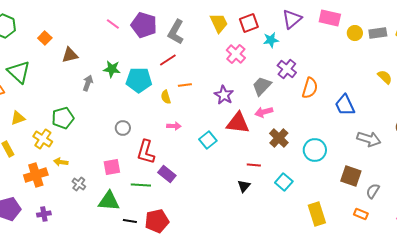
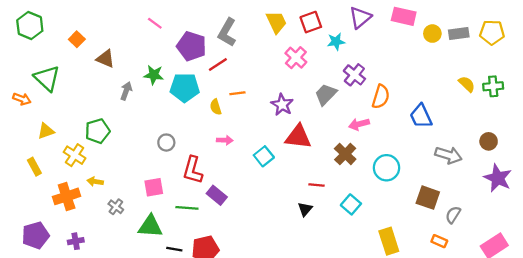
purple pentagon: (144, 25) -> (192, 46), moved
brown triangle: (70, 55) -> (106, 59), turned 36
pink arrow: (264, 112) -> (359, 124), moved

